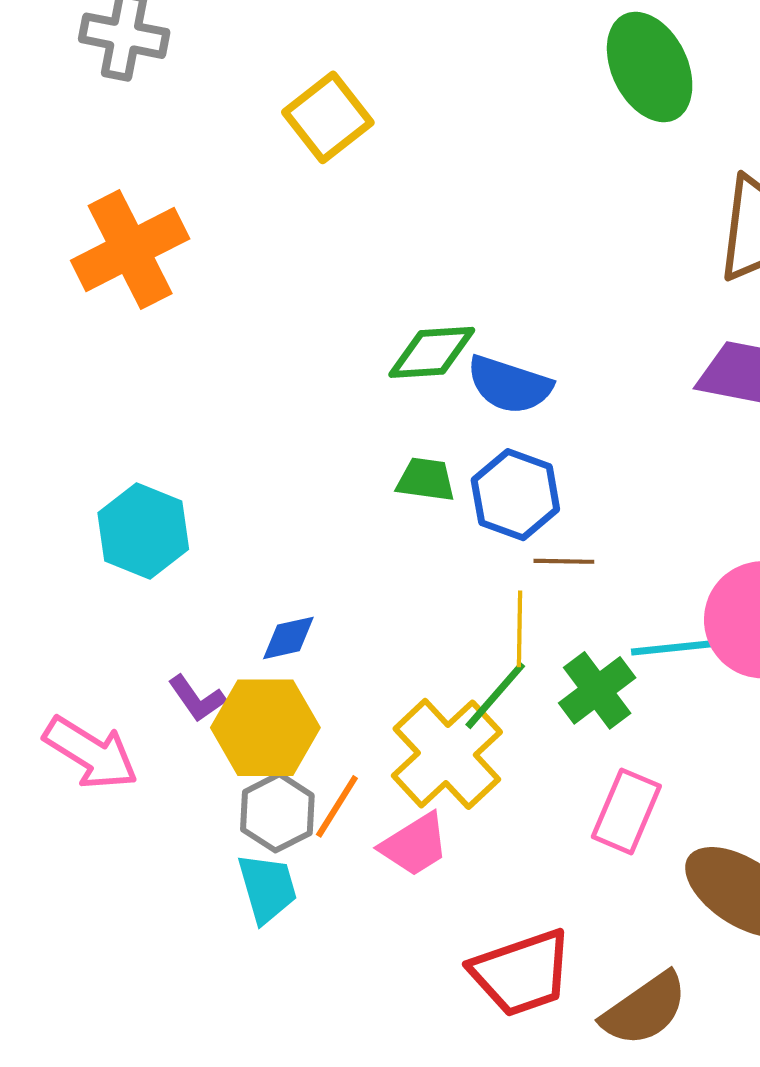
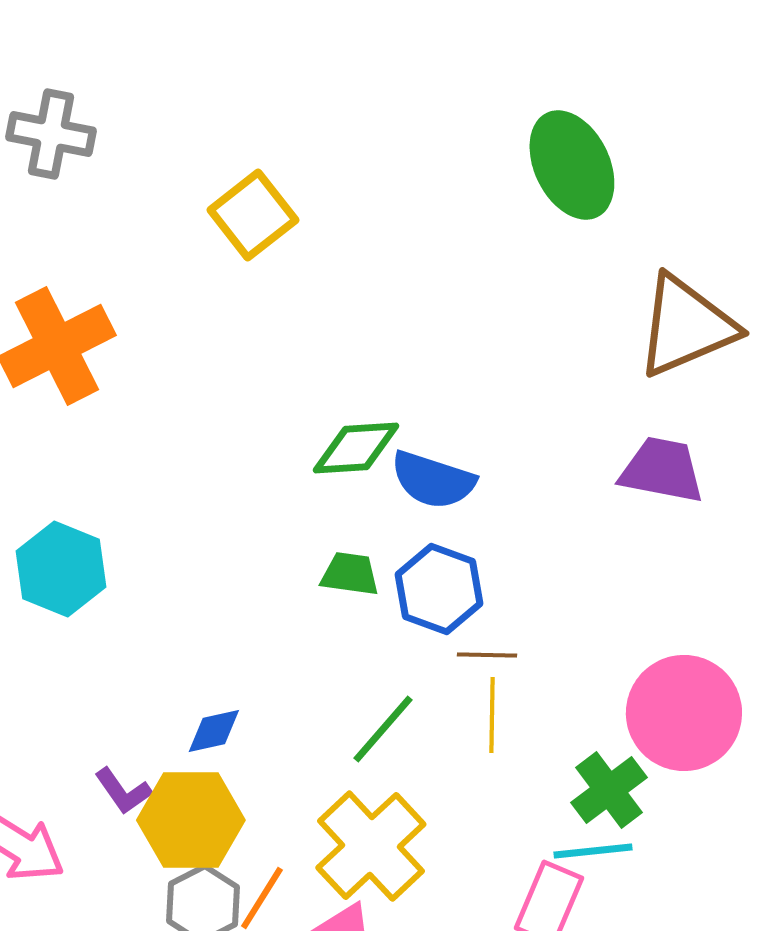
cyan hexagon: (143, 531) -> (61, 569), moved
yellow line: (519, 629) -> (492, 715), moved
cyan line: (671, 648) -> (593, 851), moved
green cross: (597, 690) -> (609, 790), moved
green line: (495, 695) -> (383, 729), moved

